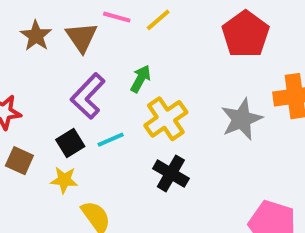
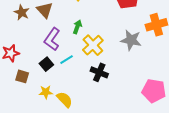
gray star: (242, 119) -> (131, 40), turned -30
yellow star: (64, 180) -> (46, 92), moved

